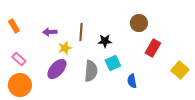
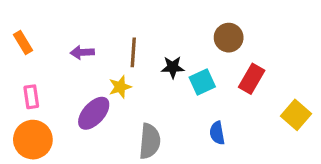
yellow star: (65, 48) -> (120, 87), moved
pink rectangle: (19, 59) -> (31, 97), turned 40
cyan square: (113, 63) -> (202, 82), moved
gray semicircle: (91, 71) -> (150, 141), moved

